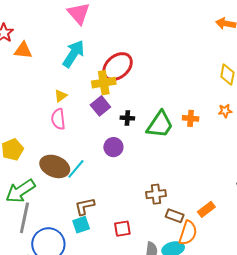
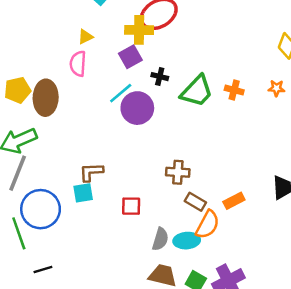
purple circle: (113, 147) -> (137, 108), size x1.4
brown ellipse: (55, 166) -> (46, 98), moved, turned 60
cyan line: (76, 169) -> (121, 93), moved

